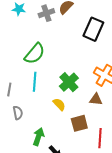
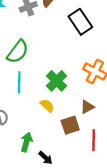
black rectangle: (93, 29) -> (80, 22), turned -55
brown triangle: (96, 99) -> (87, 107), moved, turned -32

